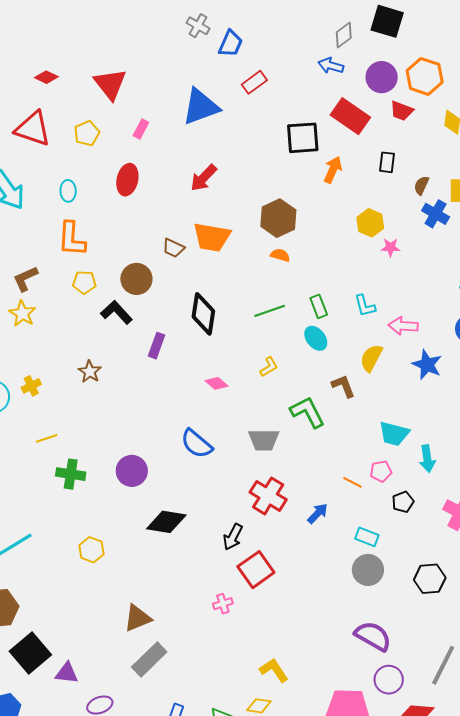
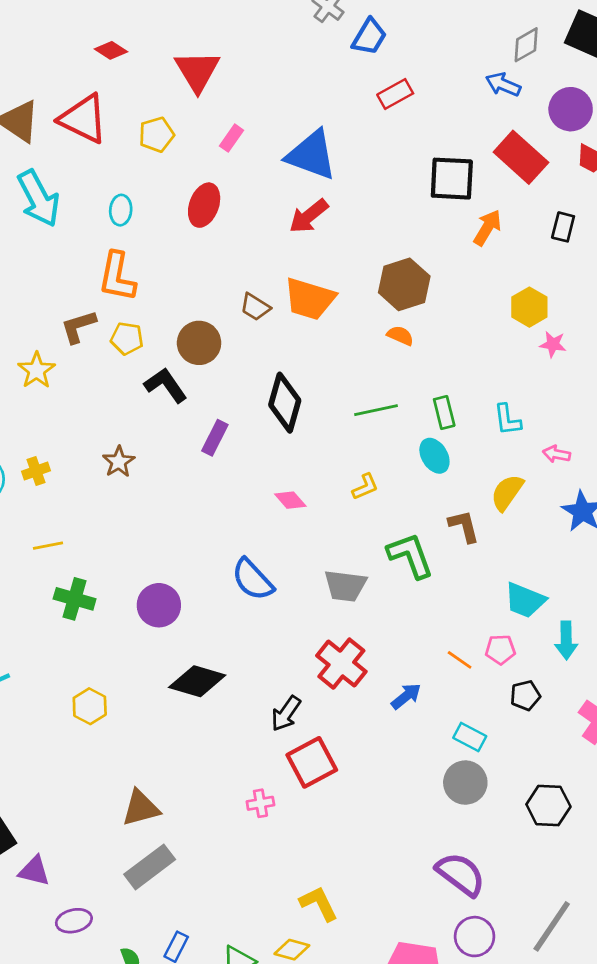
blue triangle: (201, 107) -> (311, 155), moved, turned 33
brown L-shape: (25, 279) -> (78, 327), moved
pink arrow: (403, 326) -> (557, 454), size x0.7

